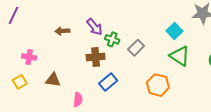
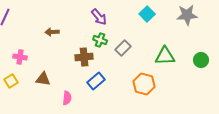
purple arrow: (95, 27) -> (99, 17), moved
cyan square: (175, 31) -> (147, 14), moved
green triangle: (180, 56) -> (165, 56), turned -35

